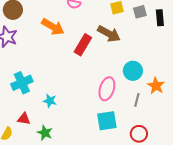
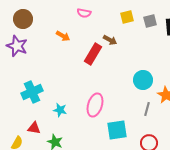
orange arrow: (53, 27) -> (63, 36), size x0.6
brown arrow: (109, 34) -> (110, 40), moved, size x0.6
pink ellipse: (107, 89) -> (95, 105), moved

